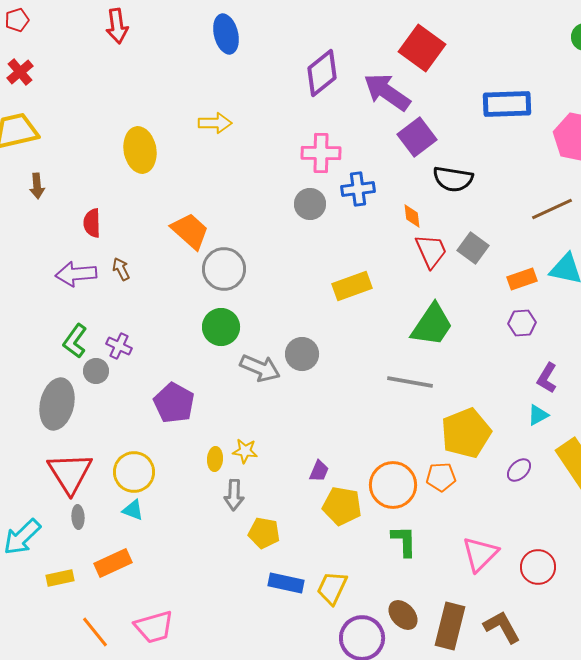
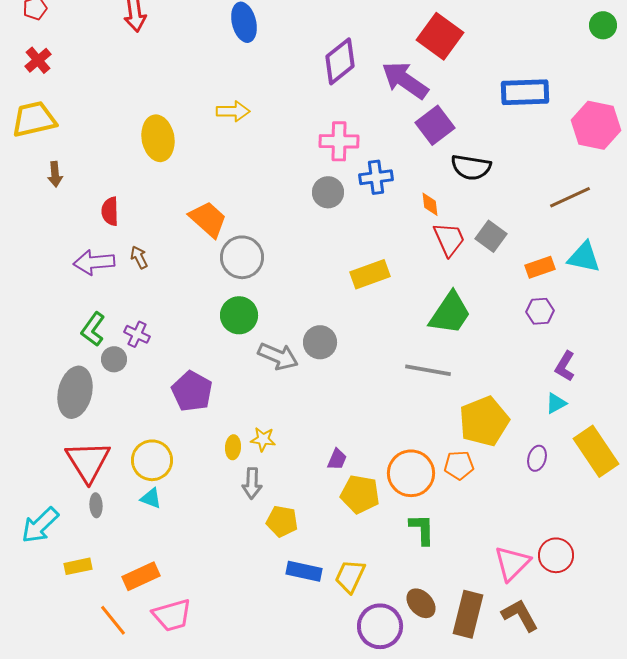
purple ellipse: (519, 470) -> (537, 458), turned -30
pink triangle: (480, 554) -> (512, 563), moved
orange rectangle: (113, 563) -> (141, 576), moved

